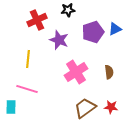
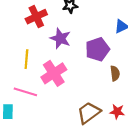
purple pentagon: (93, 32) -> (97, 49), moved
pink cross: (76, 72) -> (54, 73), moved

